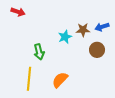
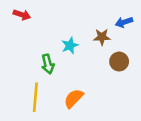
blue arrow: (102, 27) -> (124, 22), moved
cyan star: (65, 37) -> (70, 46), moved

